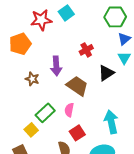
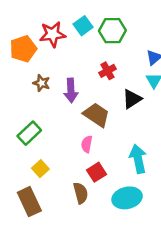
green hexagon: (115, 17) -> (112, 31), moved
orange pentagon: (20, 44) -> (23, 49), moved
brown star: (32, 79) -> (42, 83), moved
green rectangle: (45, 113) -> (29, 133), moved

